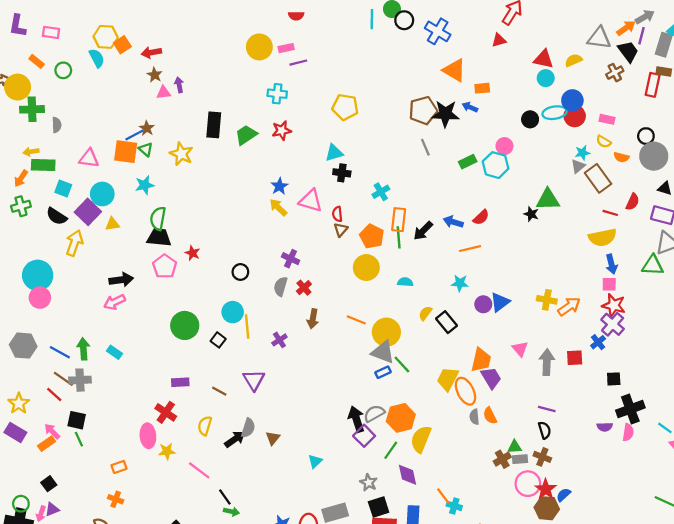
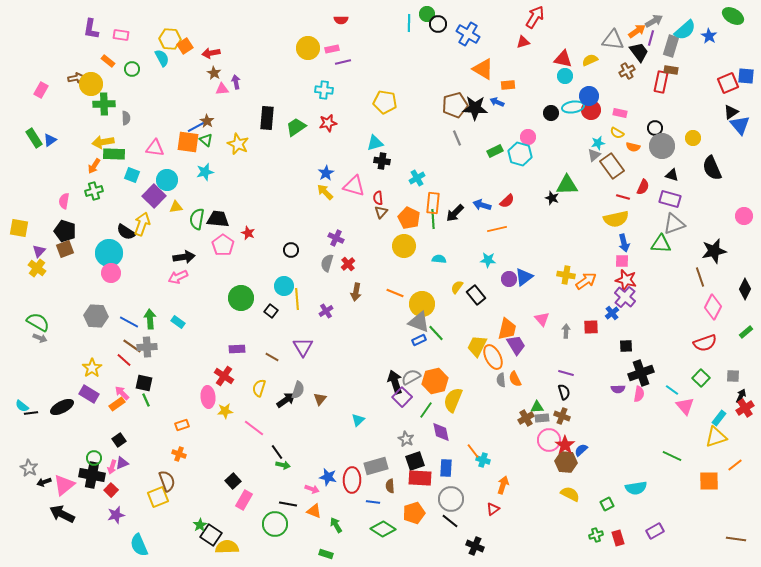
yellow arrow: (31, 152) -> (103, 142), size x1.5
black semicircle: (57, 216) -> (126, 232), moved
green semicircle: (158, 219) -> (197, 219), moved
gray arrow: (547, 362) -> (566, 331), size x0.6

